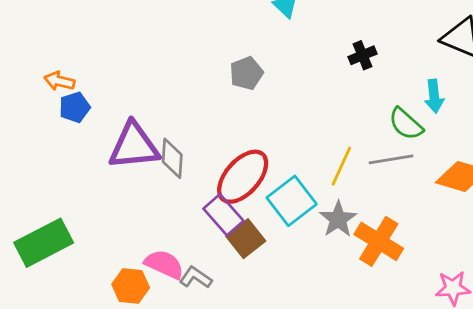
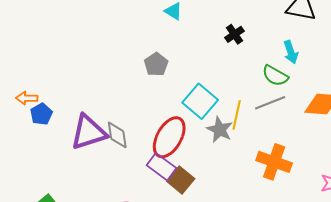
cyan square: (292, 201) -> (200, 101), moved
gray star: (338, 219) -> (220, 130), moved

